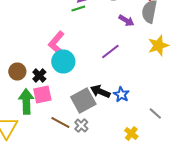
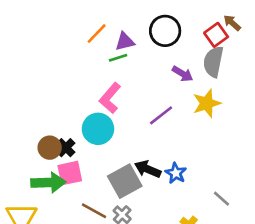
pink L-shape: (56, 42) -> (110, 98), moved
yellow star: (158, 46) -> (207, 103), moved
brown circle: (17, 72) -> (50, 148), moved
green arrow: (26, 102) -> (48, 183), turned 90

